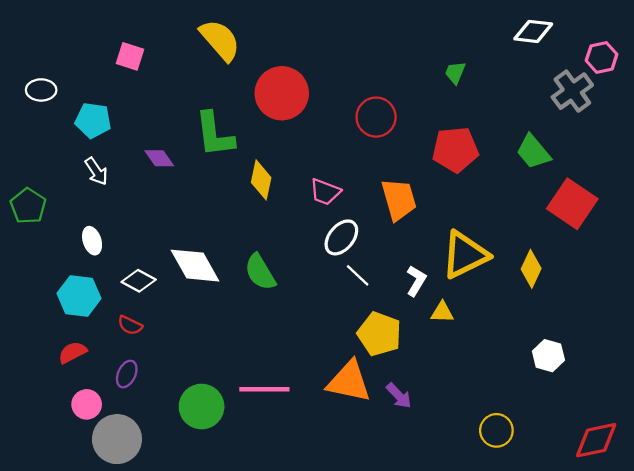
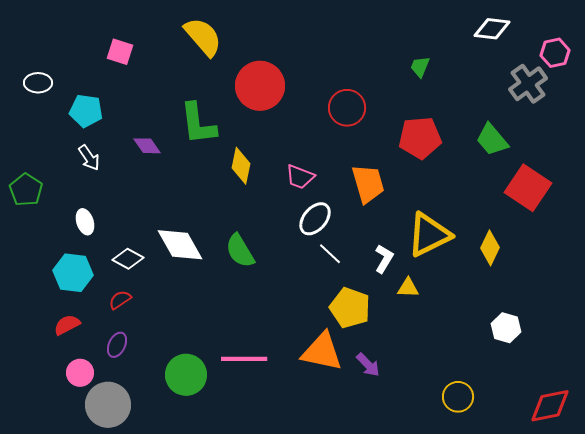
red semicircle: (130, 325) -> (120, 300), turned 120

